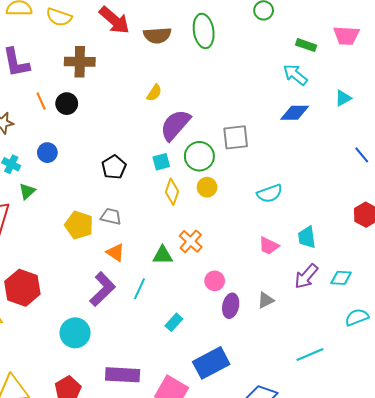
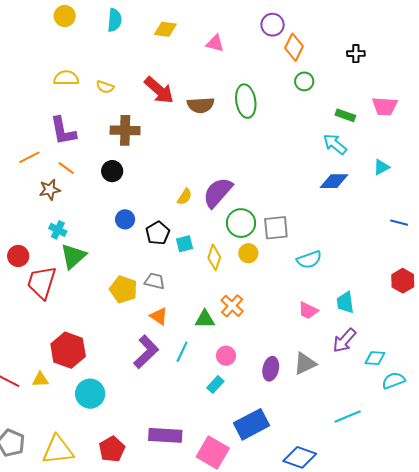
yellow semicircle: (59, 17) -> (105, 87), size x0.7
yellow semicircle: (154, 93) -> (185, 197), moved
orange line: (41, 101) -> (66, 168), moved, turned -30
gray square: (236, 137) -> (276, 228), moved
blue circle: (47, 153) -> (125, 219), moved
blue line: (362, 155) -> (399, 223), turned -36
cyan square: (161, 162) -> (185, 244), moved
green triangle: (27, 191) -> (73, 256), size x1.6
cyan diamond: (341, 278) -> (375, 358), moved
pink circle: (215, 281) -> (226, 356), moved
gray triangle: (266, 300) -> (305, 364), size x1.4
cyan circle: (75, 333) -> (90, 394), moved

